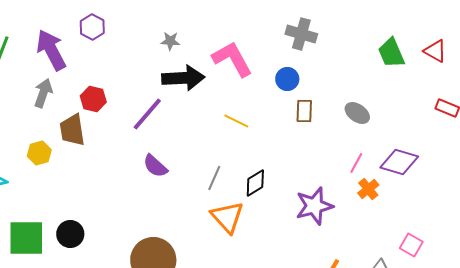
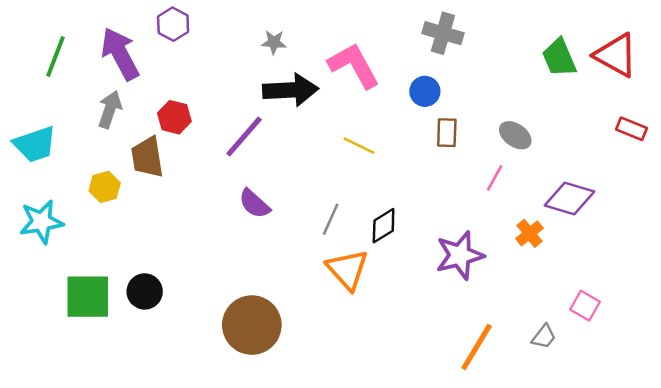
red triangle: (435, 51) -> (616, 55), size x1.5
pink line: (356, 163) -> (495, 178), moved

